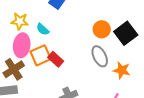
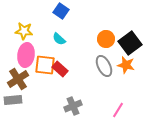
cyan semicircle: (43, 29) -> (59, 39), moved
orange square: (41, 55) -> (45, 65), turned 30
orange star: (122, 70) -> (126, 65), moved

